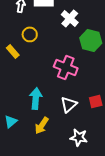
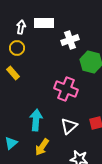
white cross: (70, 18) -> (70, 40), turned 30
yellow circle: (30, 34) -> (17, 48), moved

